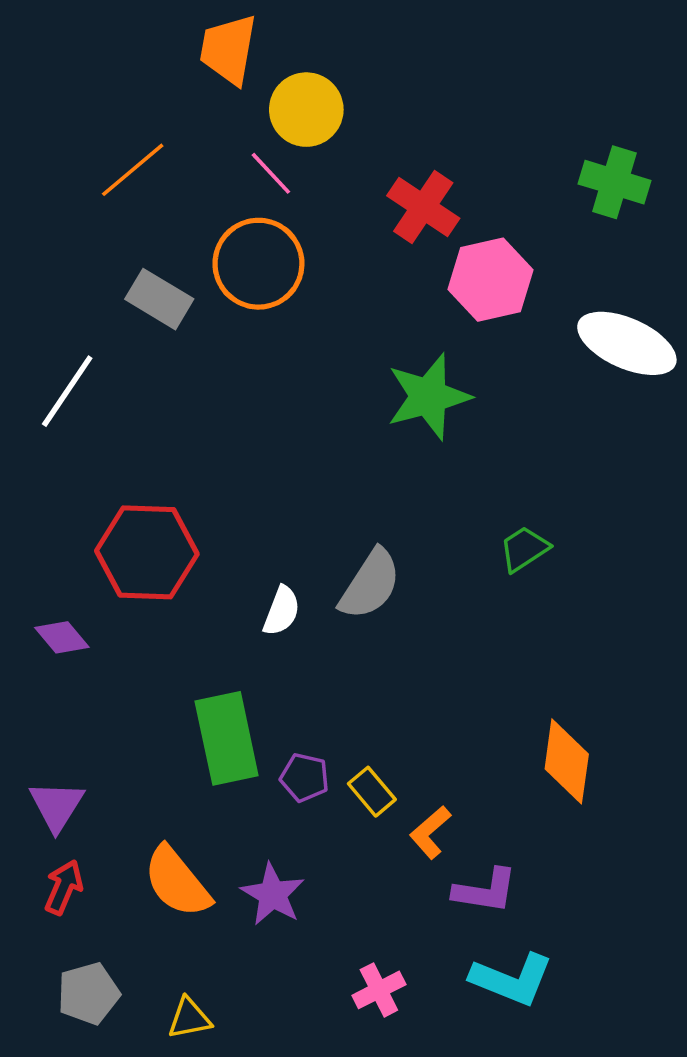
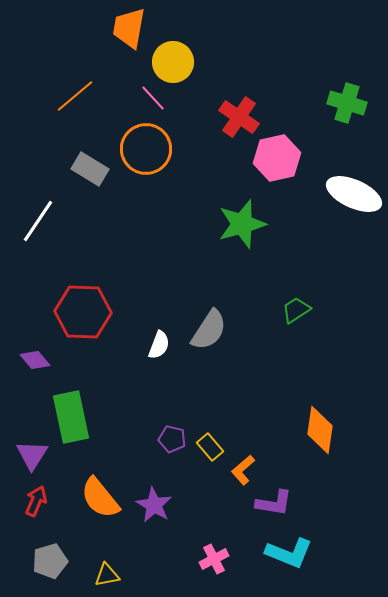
green rectangle: (227, 738) -> (71, 417), moved

